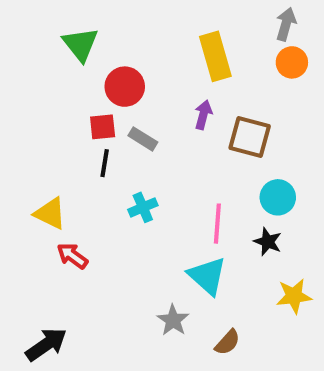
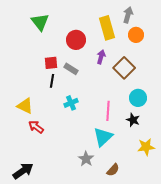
gray arrow: (286, 24) -> (128, 15), moved
orange circle: (292, 62) -> (136, 35), moved
red circle: (125, 87) -> (76, 40), moved
brown square: (250, 137) -> (124, 68), turned 30
cyan triangle: (207, 276) -> (103, 137), turned 35

